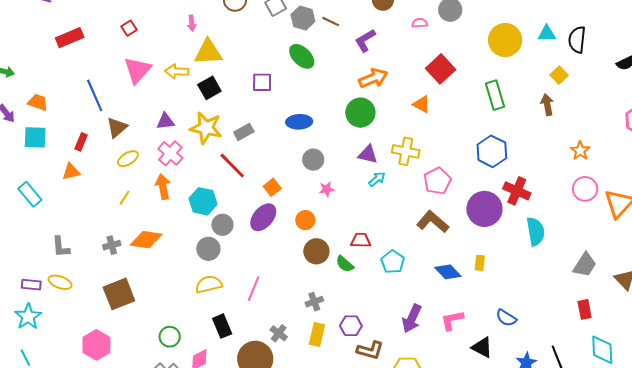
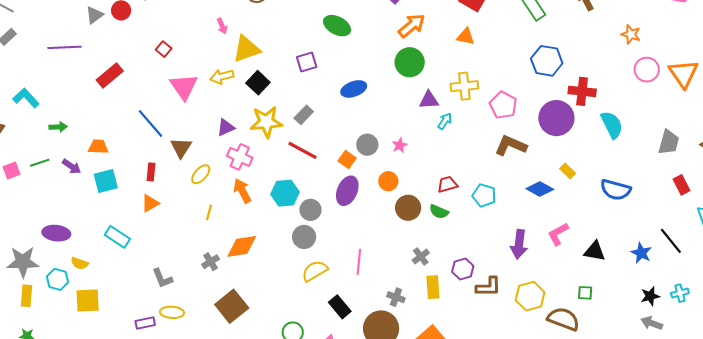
gray circle: (313, 160) -> (367, 145), moved
yellow rectangle: (480, 263) -> (568, 171), turned -35
blue semicircle: (506, 318) -> (616, 190), moved, size x1.4

